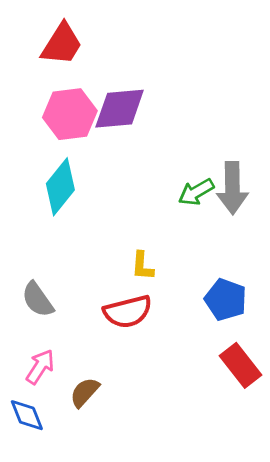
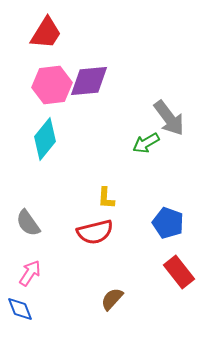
gray arrow: (232, 188) -> (169, 118), moved, turned -36
brown semicircle: (85, 392) -> (112, 299), moved

